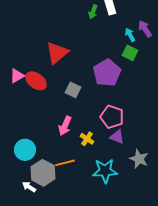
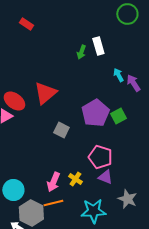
purple arrow: (145, 29) -> (133, 83), moved
green square: (130, 53) -> (118, 116), moved, turned 35
red ellipse: (36, 81) -> (14, 101), moved
pink arrow: (65, 126) -> (53, 182), moved

